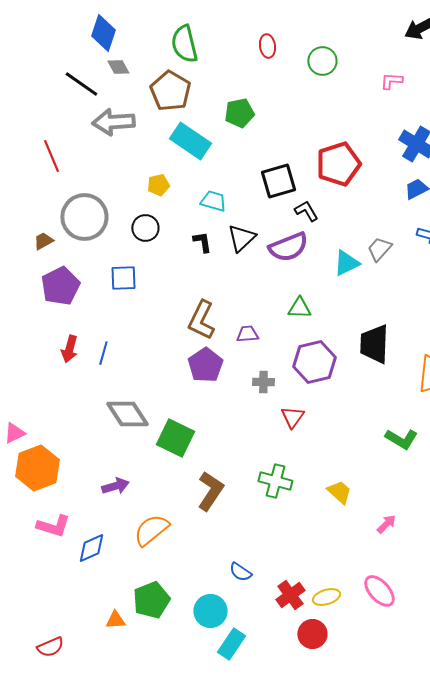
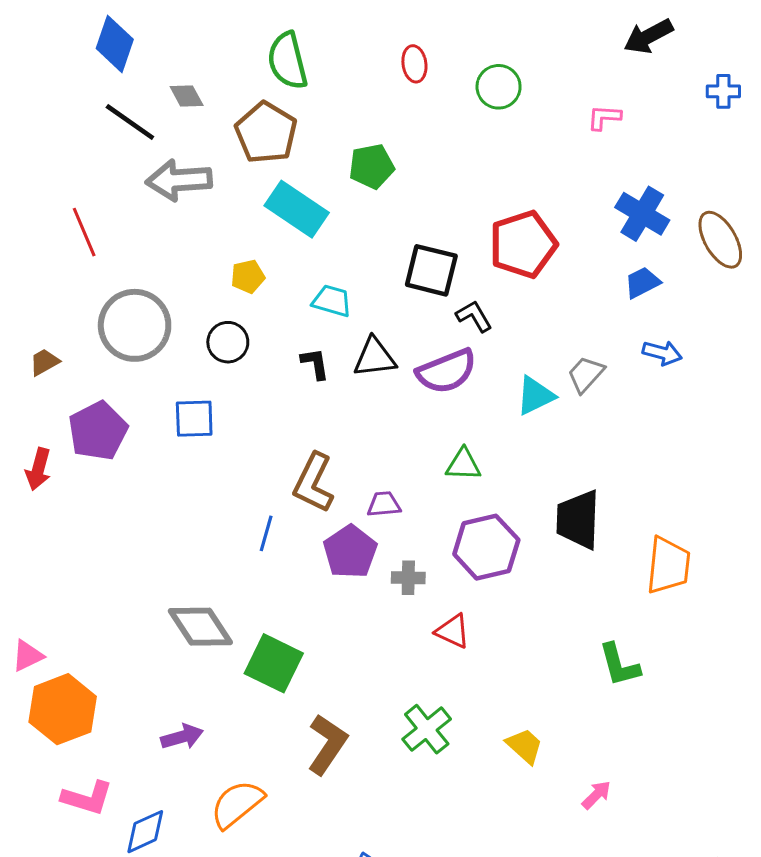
blue diamond: (103, 33) -> (115, 44), moved
black square: (278, 181) -> (431, 270), turned 30
black triangle: (241, 238) -> (375, 357), turned 36
brown trapezoid: (43, 241) -> (44, 362), moved
red arrow: (69, 349) -> (38, 469), moved
blue line: (103, 353) -> (266, 533), moved
purple pentagon: (205, 365) -> (350, 552), moved
red triangle: (292, 417) -> (453, 631), turned -40
green L-shape: (401, 439) -> (619, 665), turned 44
green cross: (275, 481) -> (427, 729), turned 36

